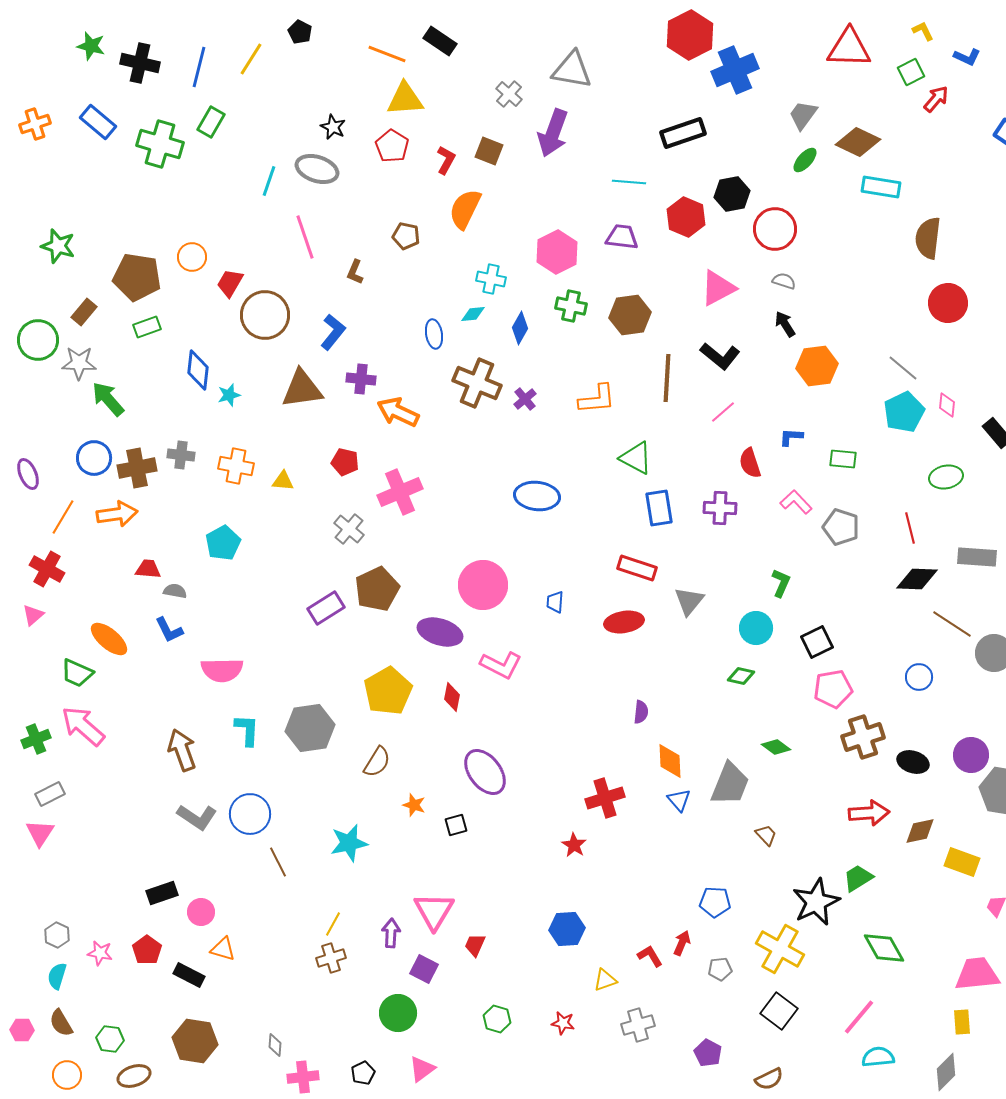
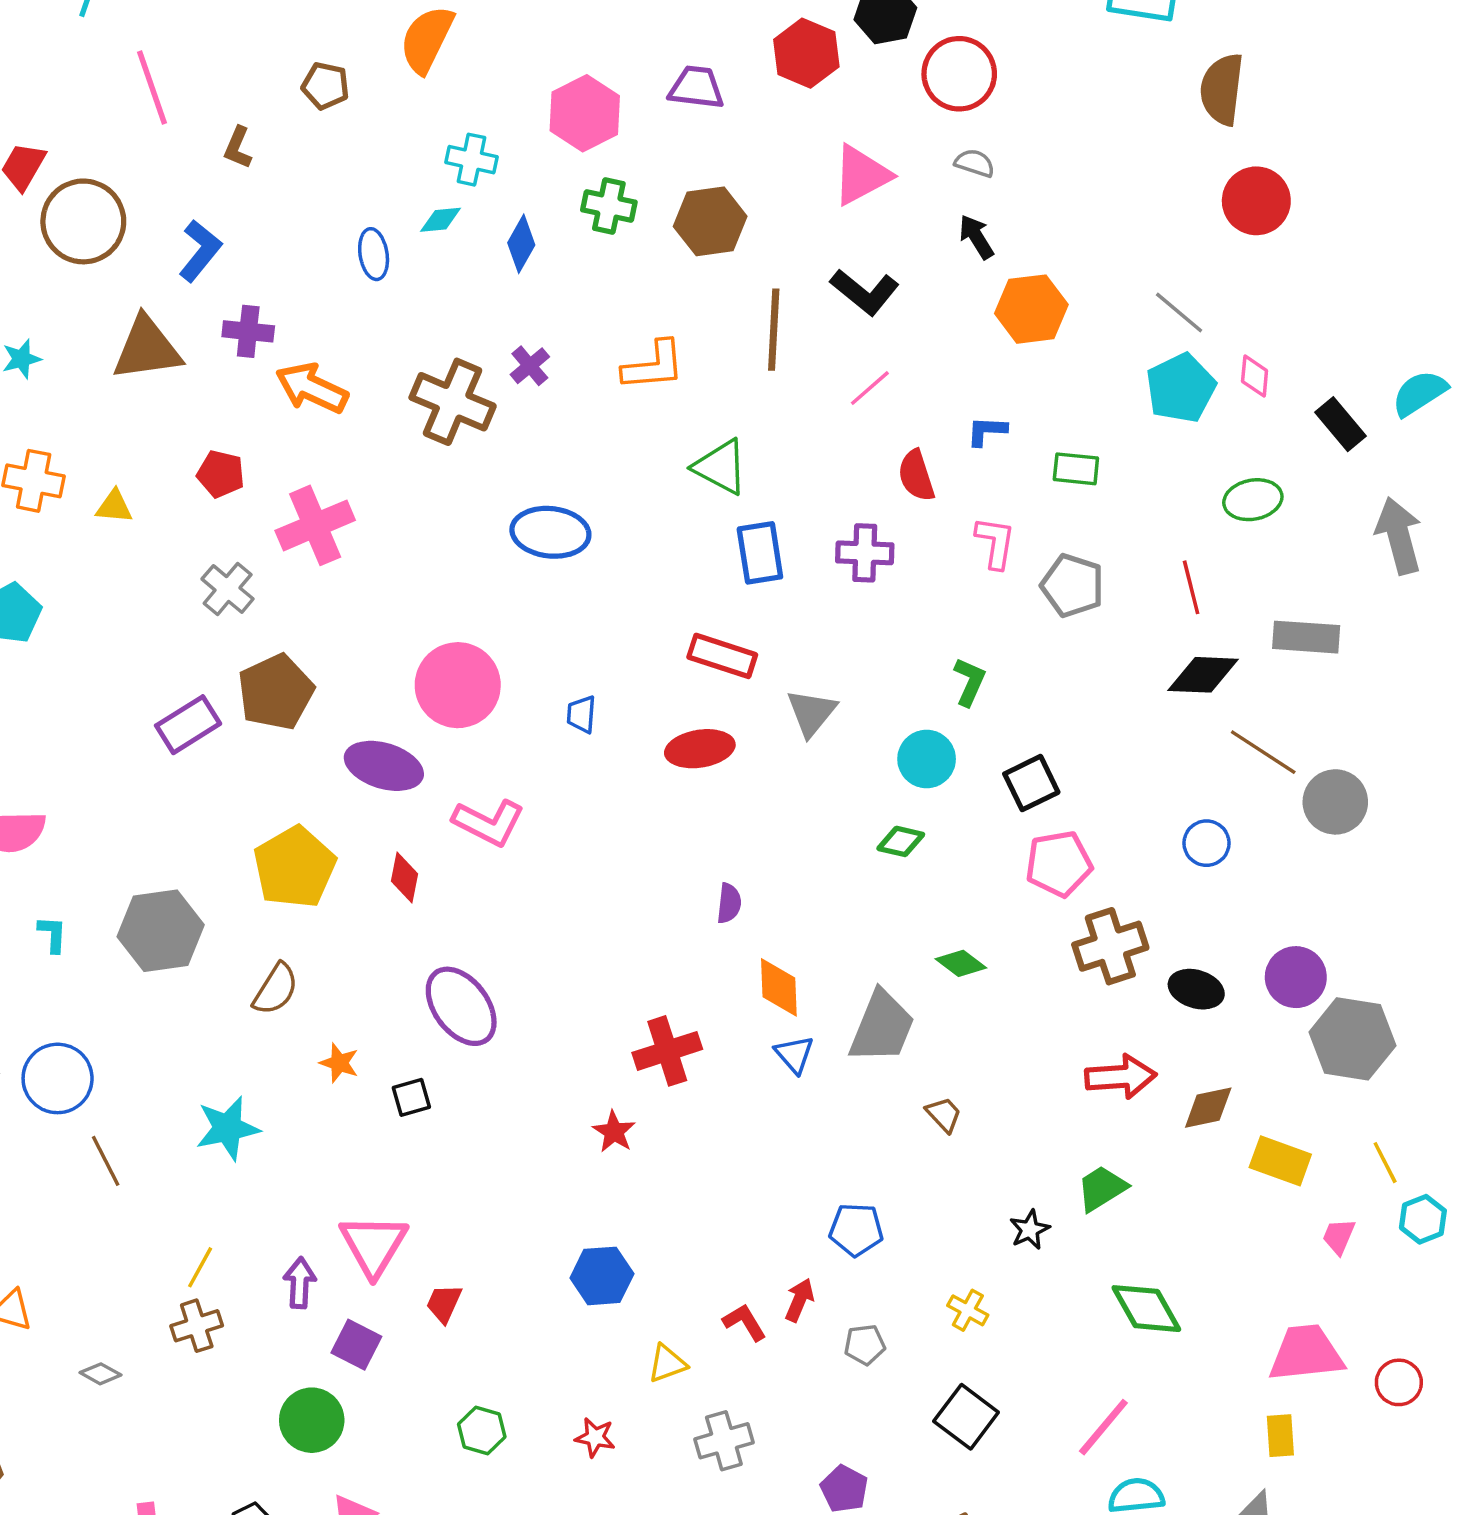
brown cross: (477, 383) -> (453, 402), moved
pink L-shape: (796, 502) -> (995, 543), turned 52
cyan L-shape: (247, 730) -> (52, 934), size x0.7
black star: (816, 902) -> (1030, 1230), size x0.5
yellow cross: (780, 949) -> (968, 1310), size x0.5
gray diamond: (275, 1045) -> (100, 1374), moved, turned -65

